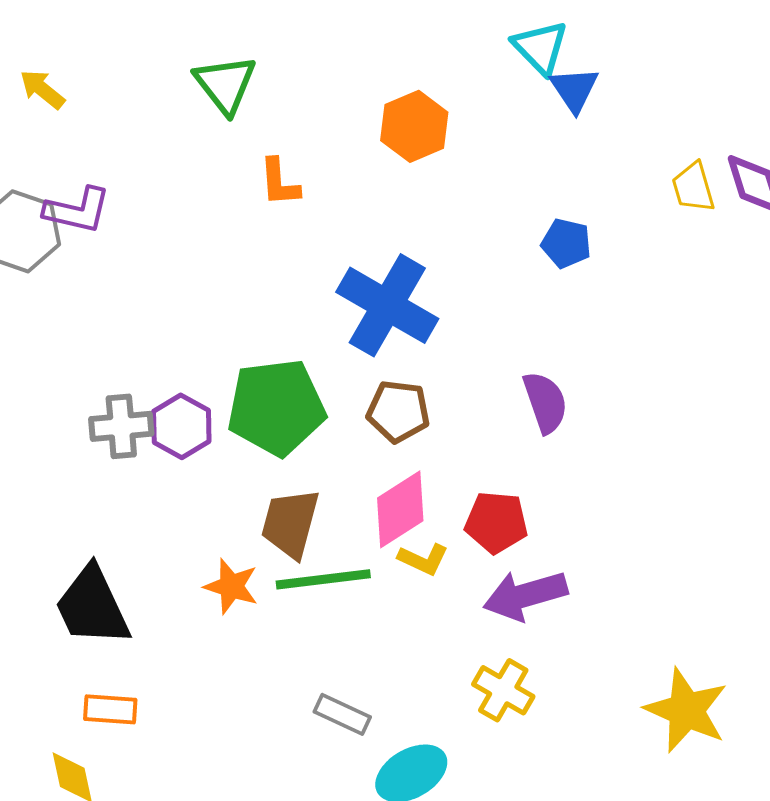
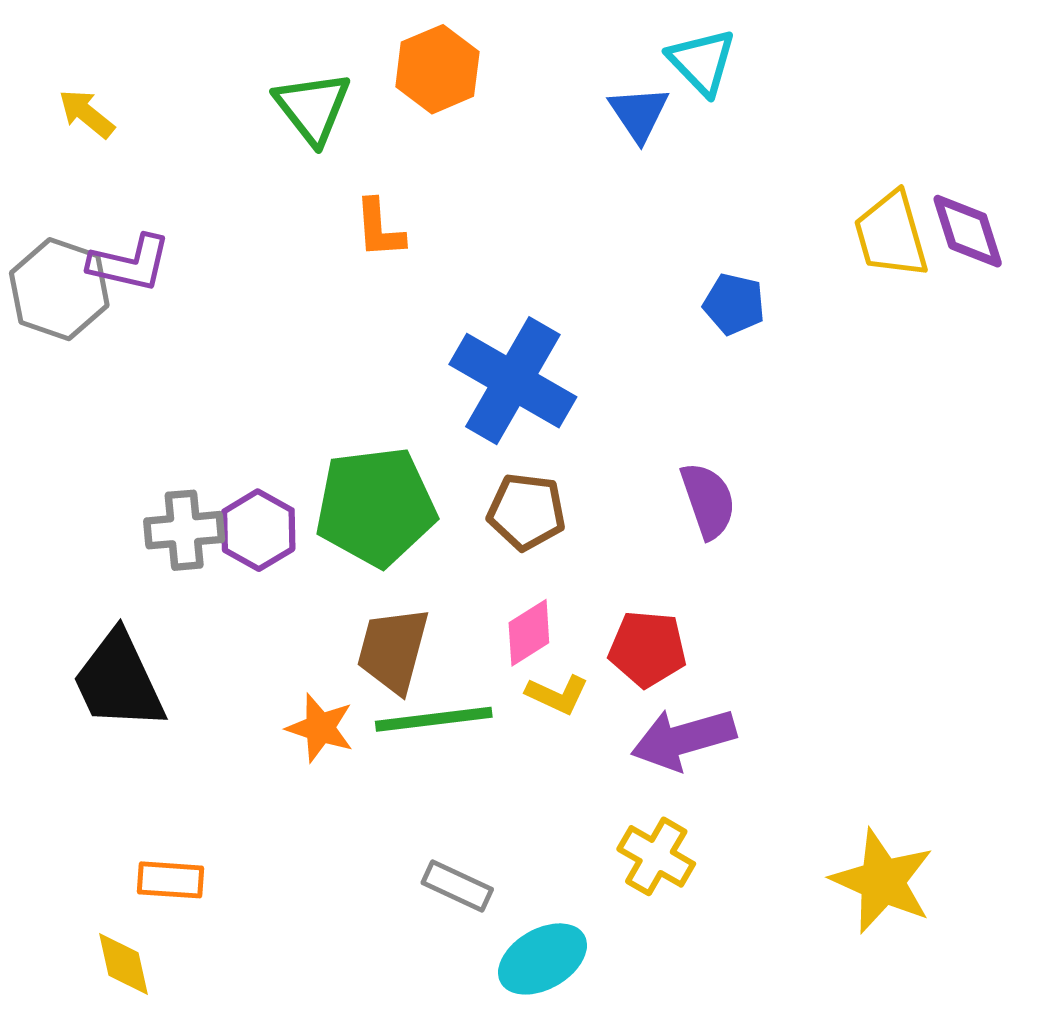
blue triangle: (574, 89) -> (639, 114), moved
orange hexagon: (414, 126) -> (437, 69), moved
yellow trapezoid: (693, 187) -> (891, 235), size x1.4
pink diamond: (400, 509) -> (529, 633), size x0.7
black trapezoid: (92, 606) -> (119, 681), moved

